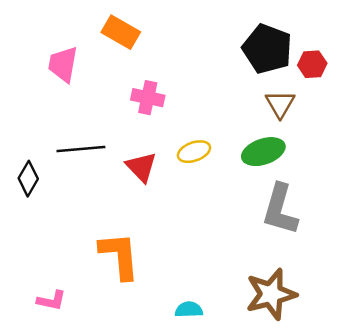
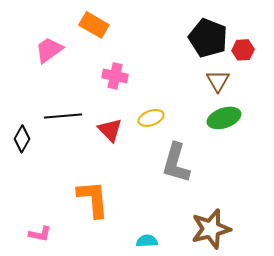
pink trapezoid: (63, 64) -> (49, 50), turned 44
green ellipse: (263, 152) -> (224, 118), moved
gray L-shape: (280, 209) -> (176, 163), moved

